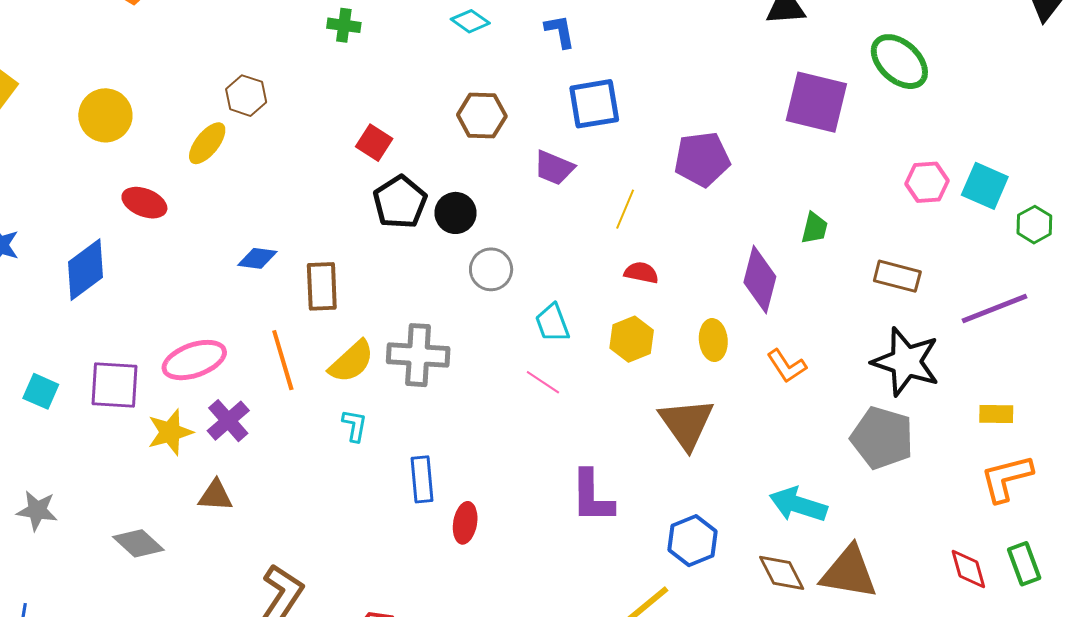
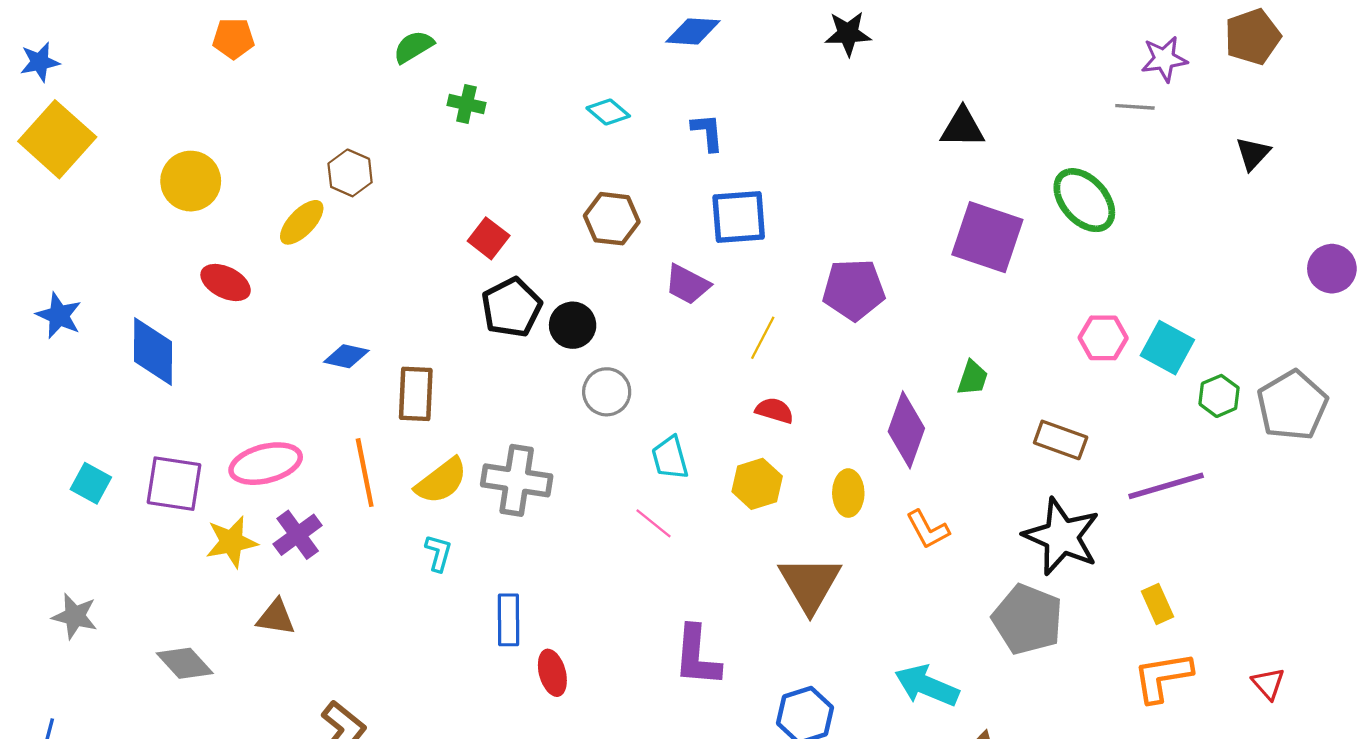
blue diamond: (86, 270) -> (153, 352), turned -58
yellow rectangle: (996, 414) -> (1158, 604), turned 60
red ellipse: (465, 523) -> (552, 673), turned -30

